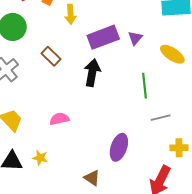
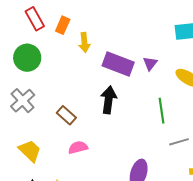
purple rectangle: (103, 37) -> (118, 64), turned 44
brown rectangle: (51, 56) -> (66, 115), moved

